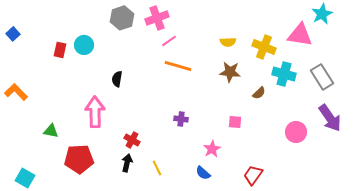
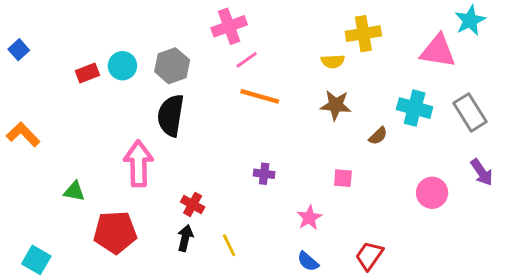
gray hexagon: (122, 18) -> (172, 66), moved
yellow cross: (264, 47) -> (363, 34), moved, turned -30
red rectangle: (60, 50) -> (87, 73), turned 56
black semicircle: (117, 79) -> (171, 115), size x1.8
purple arrow: (330, 118) -> (482, 172), size x0.7
blue semicircle: (203, 173) -> (308, 261), moved

